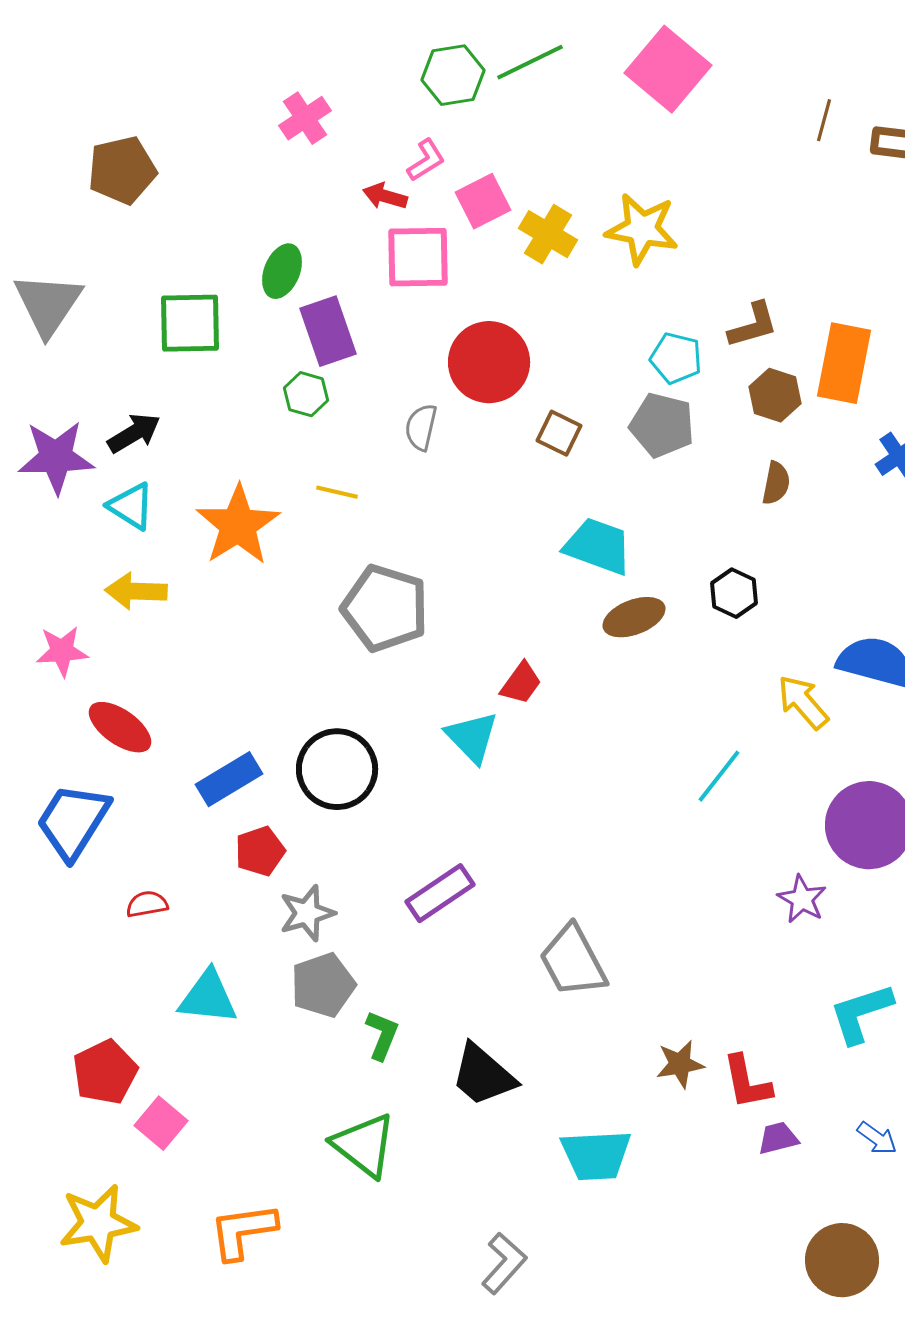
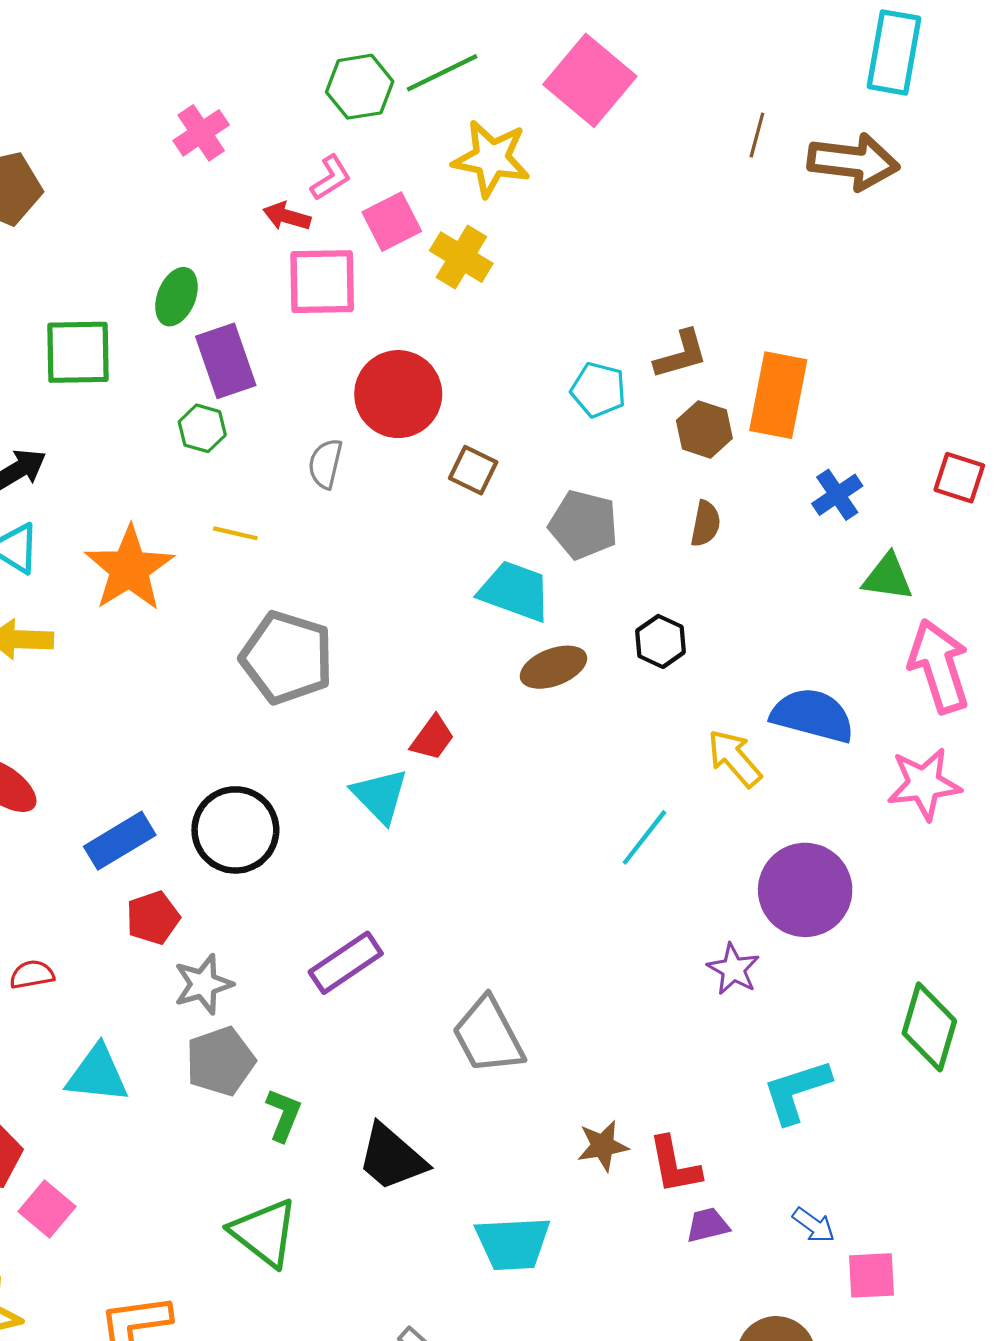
yellow star: (642, 229) -> (491, 158), moved
gray pentagon: (662, 425) -> (583, 525), moved

